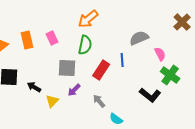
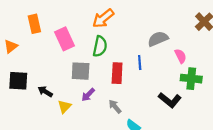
pink rectangle: (52, 38) -> (64, 39), size x1.5
orange rectangle: (27, 40) -> (34, 24), moved
red rectangle: (101, 70) -> (117, 73), turned -30
green cross: (170, 75) -> (191, 79), turned -30

